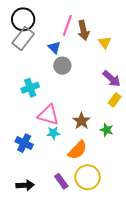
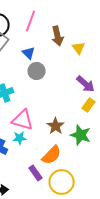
pink line: (67, 25) -> (31, 21), moved
green star: (107, 130) -> (81, 135), size x1.5
cyan star: (53, 133) -> (20, 138), moved
purple rectangle: (61, 181) -> (36, 173), moved

